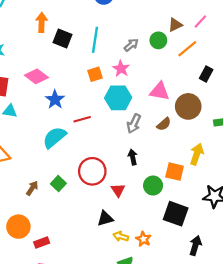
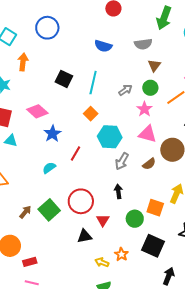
orange arrow: (42, 22) -> (23, 62), moved
brown triangle: (175, 25) -> (154, 66), moved, turned -32
pink star: (121, 69) -> (144, 109), moved
orange square: (95, 74) -> (91, 114), turned -32
red line: (82, 119) -> (75, 153), turned -49
cyan semicircle: (54, 137) -> (49, 168), size x0.6
green square: (58, 184) -> (49, 210), size x1.5
black triangle: (105, 219) -> (85, 236), moved
orange star: (143, 239) -> (121, 254), moved

